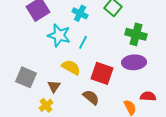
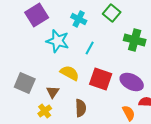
cyan line: (83, 42) -> (90, 48), moved
purple ellipse: (134, 62) -> (132, 82), moved, turned 30
brown semicircle: (91, 97) -> (81, 108), moved, turned 48

